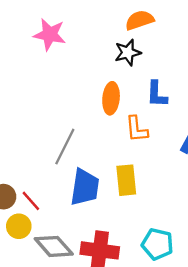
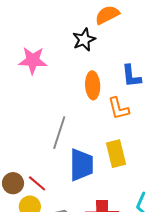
pink star: (50, 34) -> (33, 60), moved
black star: (128, 53) -> (84, 40), moved

